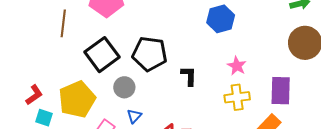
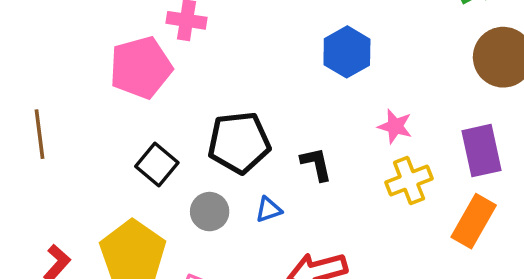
brown line: (63, 23) -> (39, 134), moved
black square: (102, 55) -> (157, 165), size x0.7
blue triangle: (134, 116) -> (269, 210), moved, turned 42

